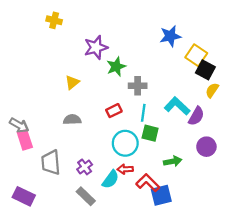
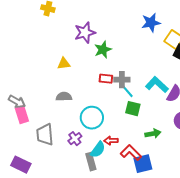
yellow triangle: (72, 82) -> (64, 64), turned 32
gray cross: (138, 86) -> (122, 80), moved
red rectangle: (114, 111) -> (106, 79), moved, turned 32
cyan line: (143, 113) -> (127, 91), turned -49
cyan circle: (125, 143) -> (92, 118), moved
gray rectangle: (86, 196) -> (91, 162), moved, turned 30

